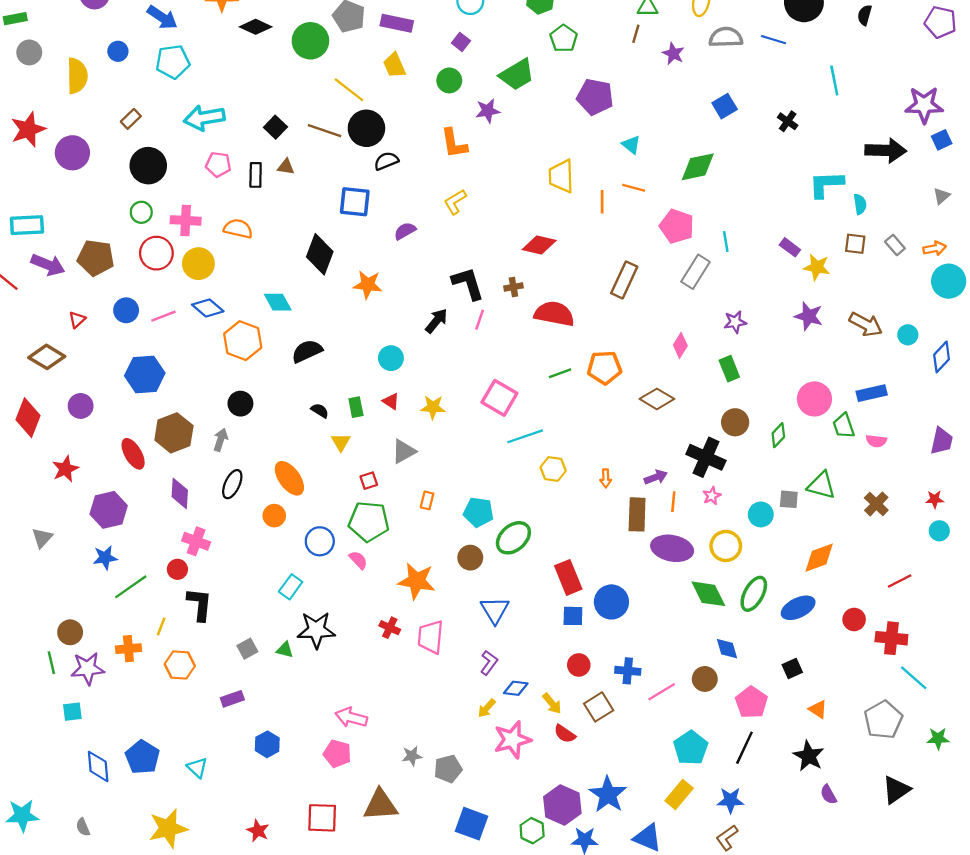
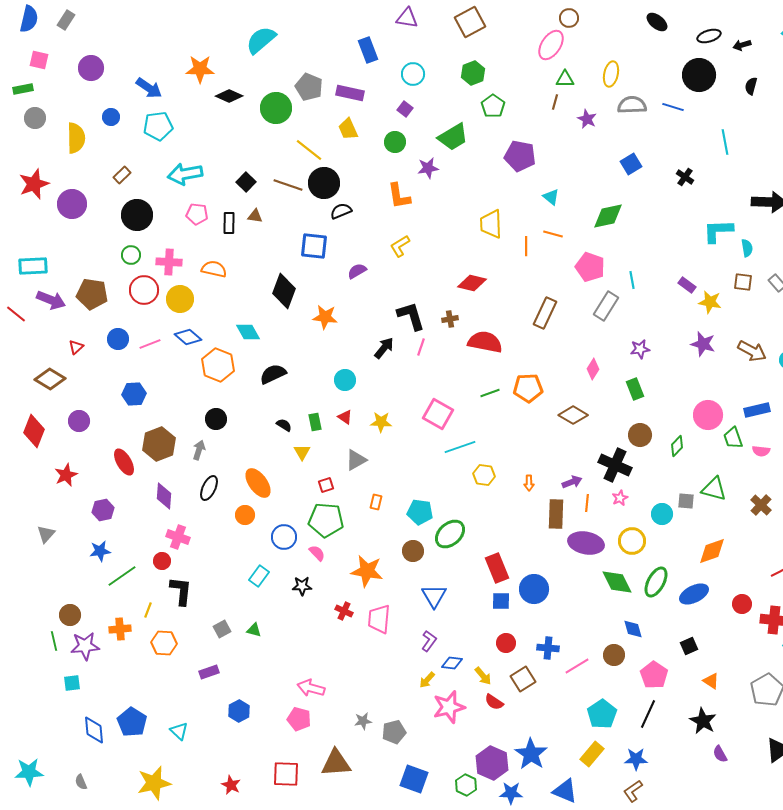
blue hexagon: (145, 374) -> (134, 394), size x0.7
purple hexagon: (109, 510) -> (103, 510), size x0.7
black star: (316, 630) -> (302, 586), moved, size x0.6

